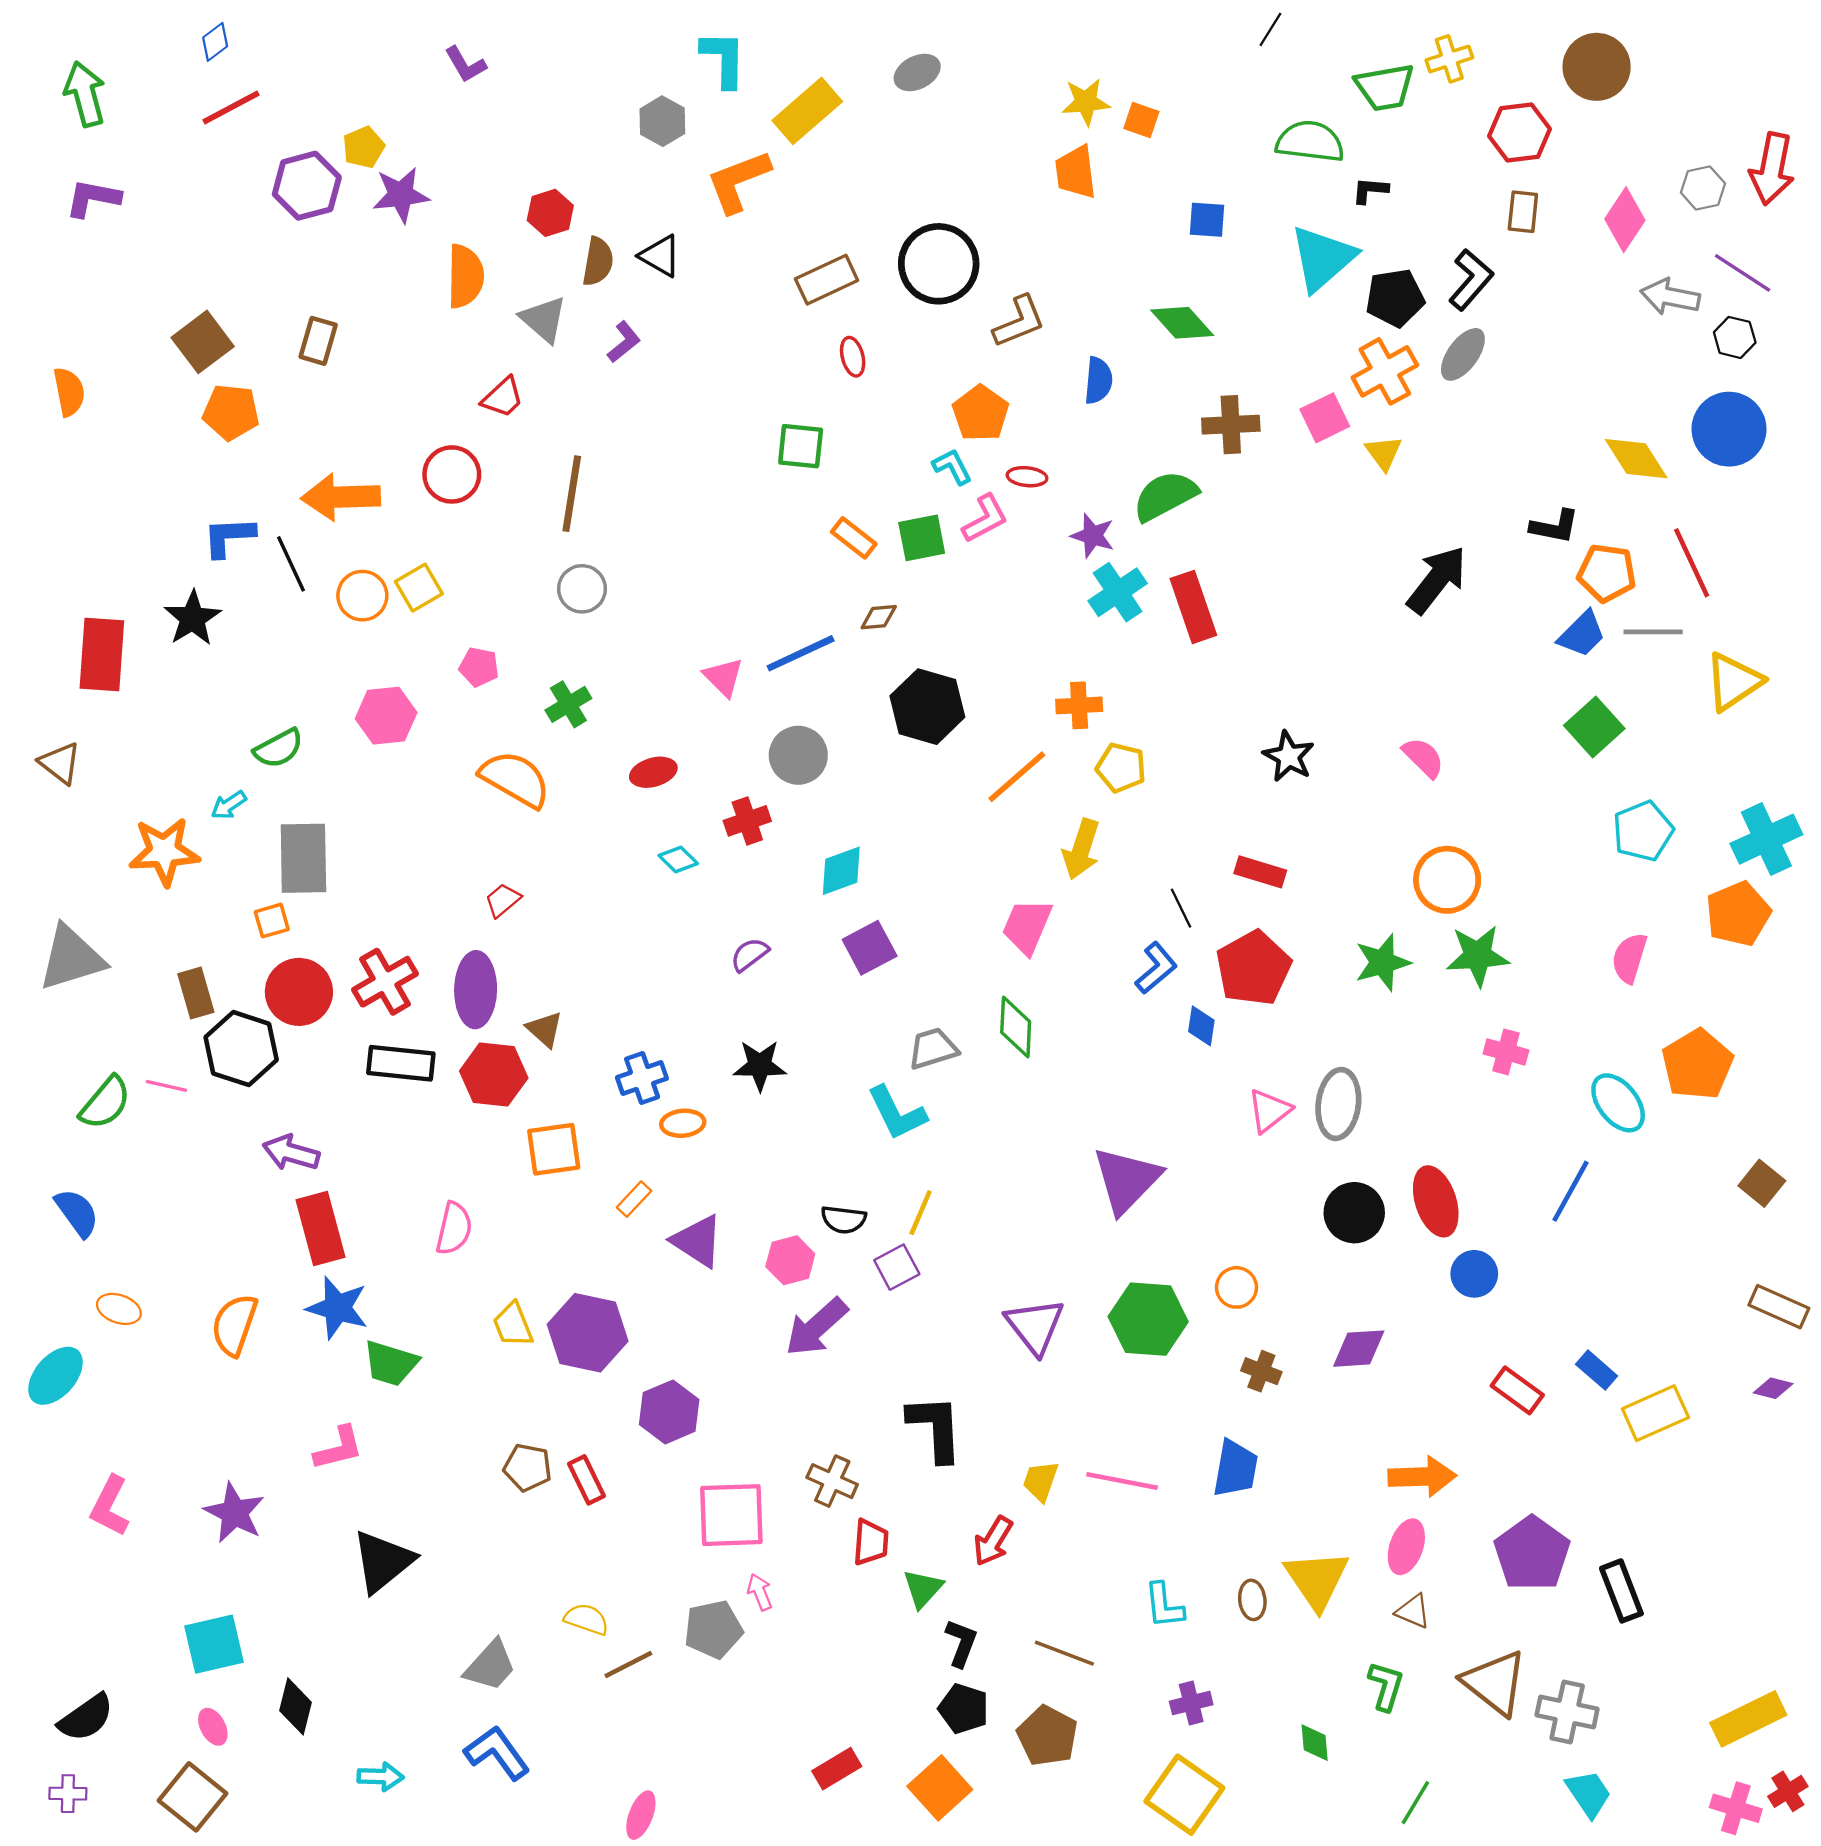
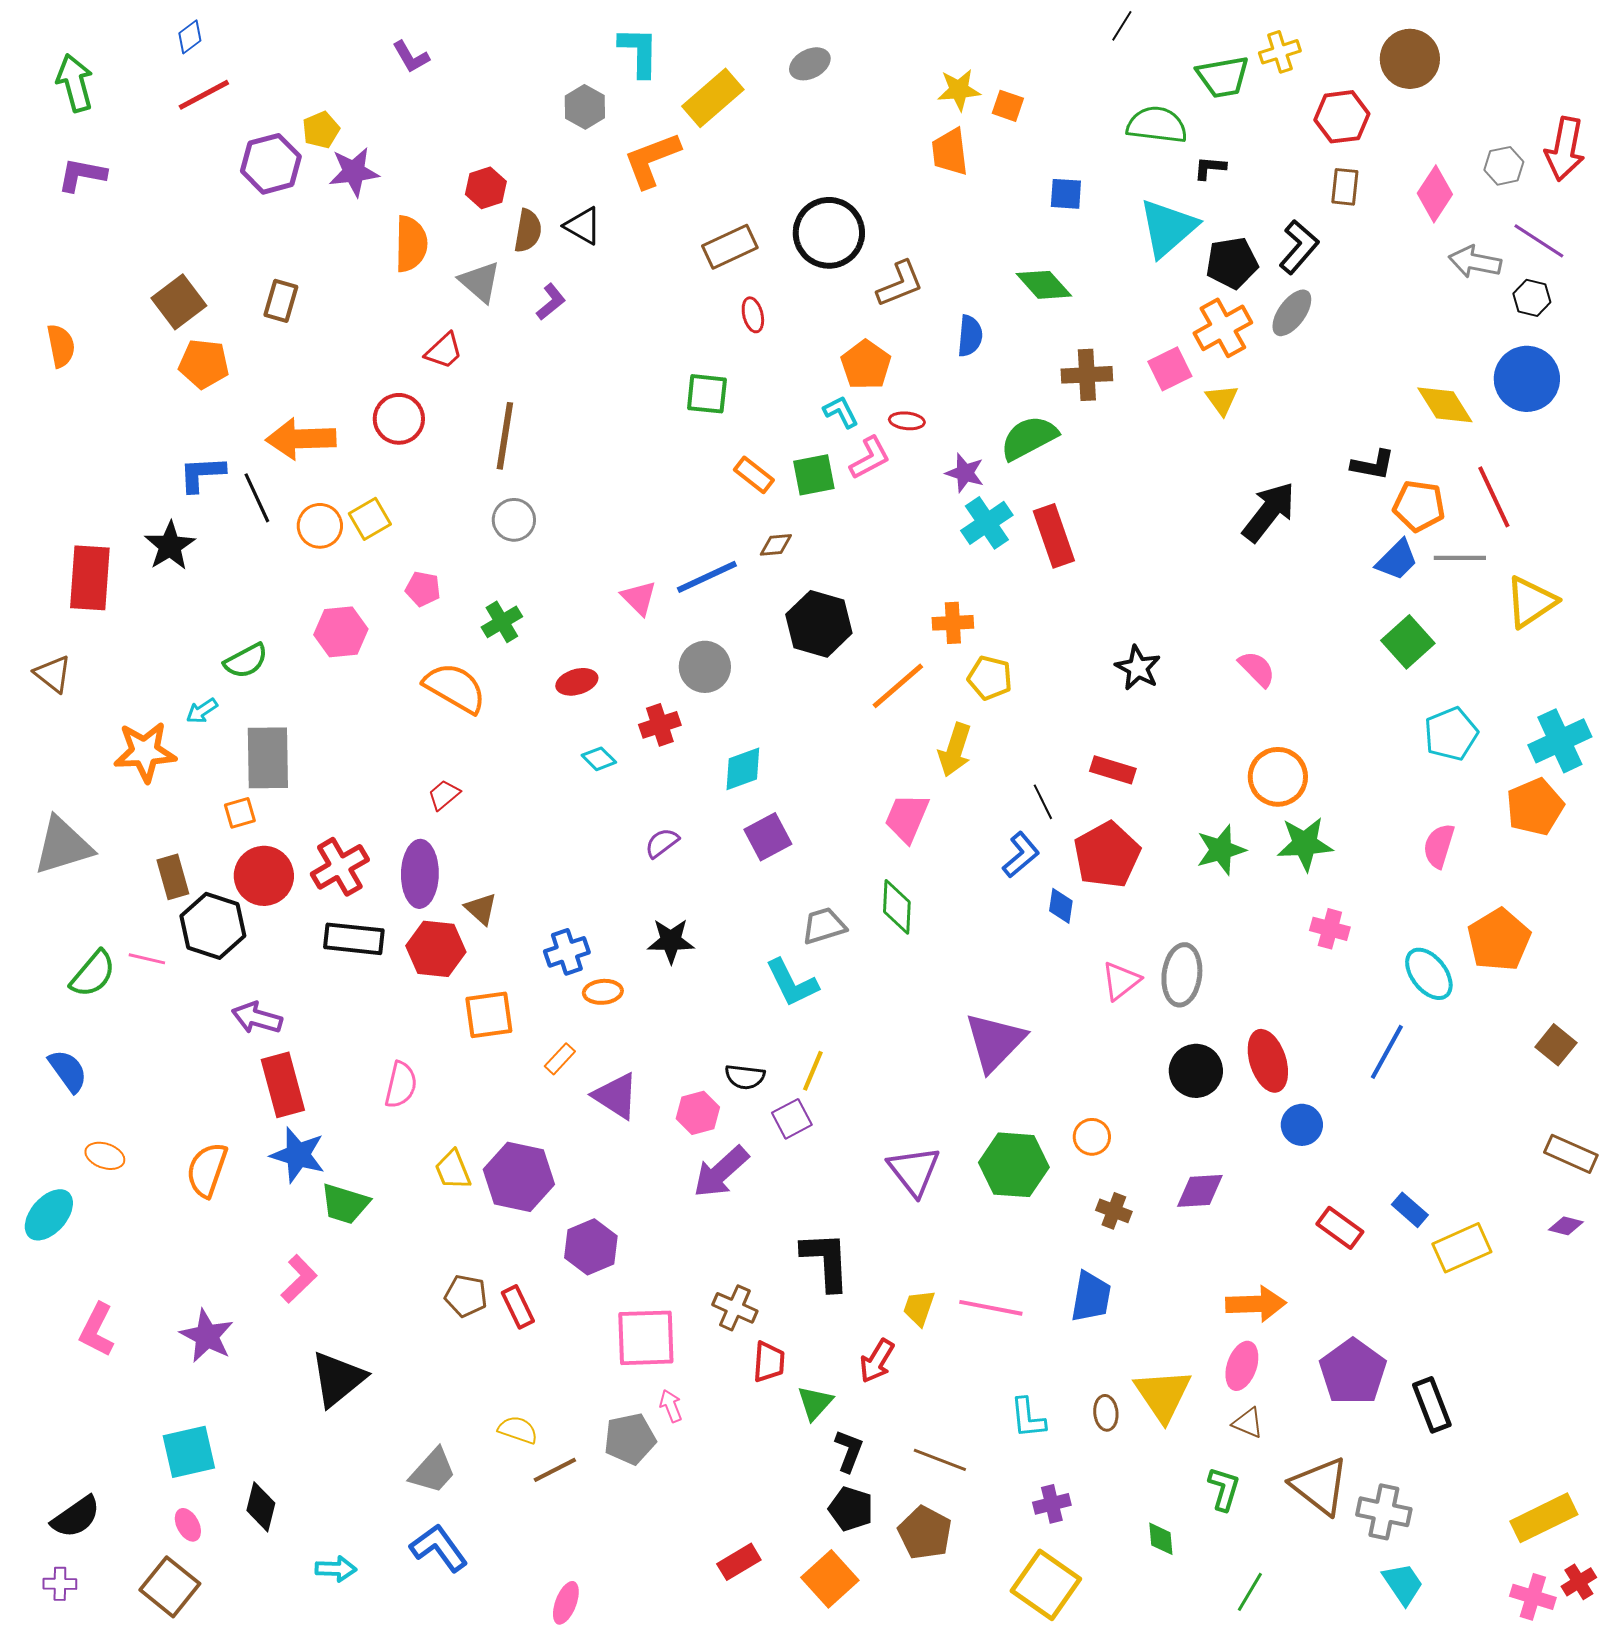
pink L-shape: (339, 1448) -> (299, 1279), turned -30

